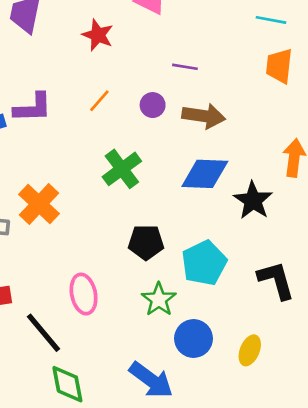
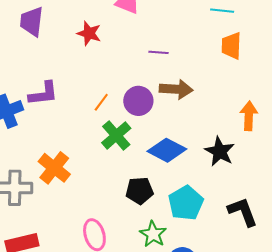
orange line: (99, 101) -> (101, 102), moved
purple circle: (153, 105) -> (138, 101), moved, size x1.5
blue diamond: (205, 174) -> (167, 150), moved, turned 30

